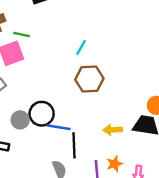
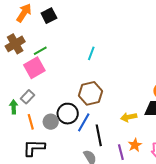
green line: (22, 34) -> (40, 51), turned -32
brown hexagon: (89, 79) -> (91, 93), moved
blue line: (59, 127) -> (84, 122), turned -60

